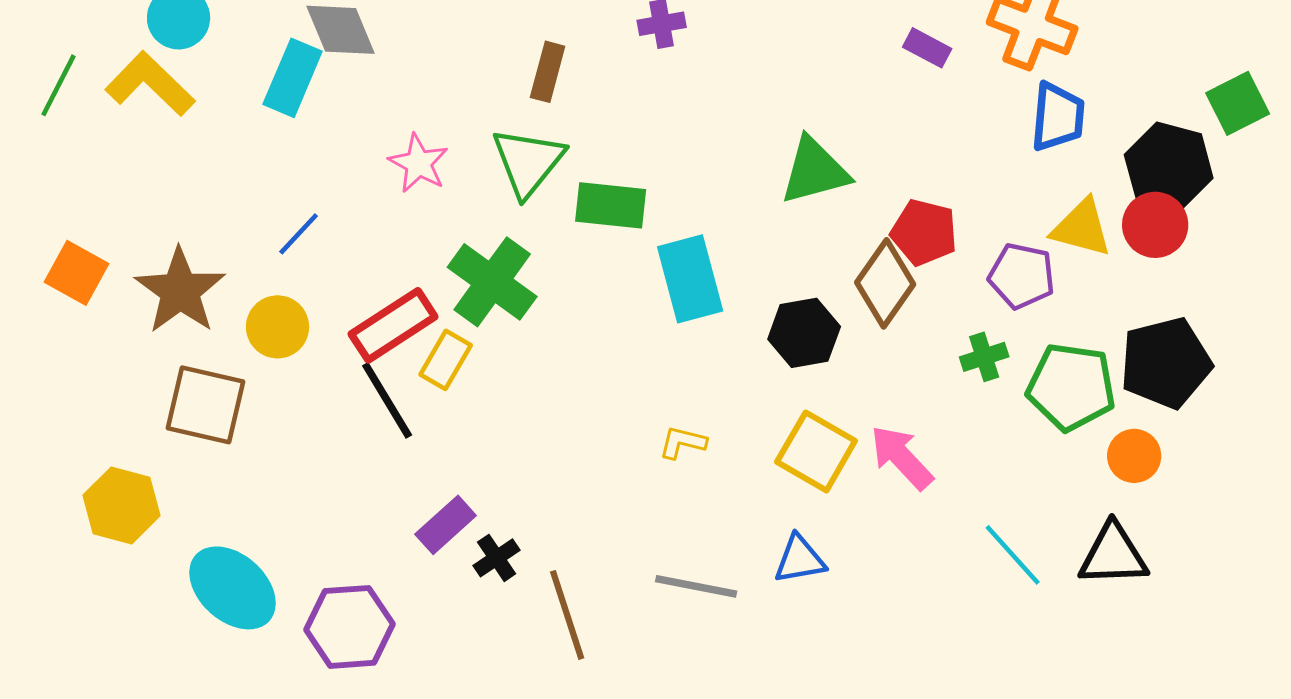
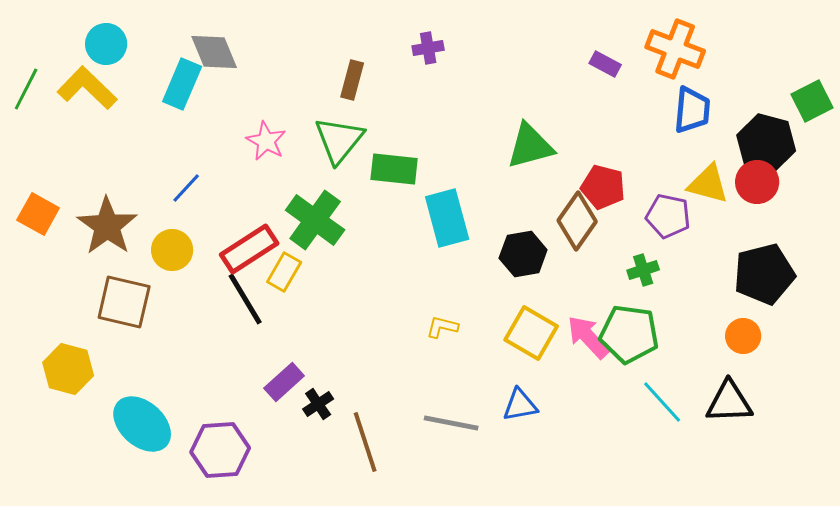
green pentagon: (1071, 387) -> (629, 334), moved

